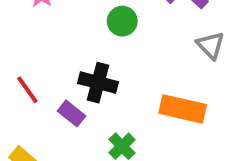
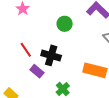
red line: (27, 90) -> (26, 50), moved

